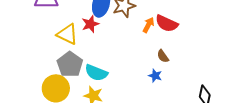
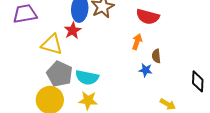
orange arrow: (148, 25) -> (137, 42), moved
brown semicircle: (163, 56) -> (156, 56), moved, turned 40

